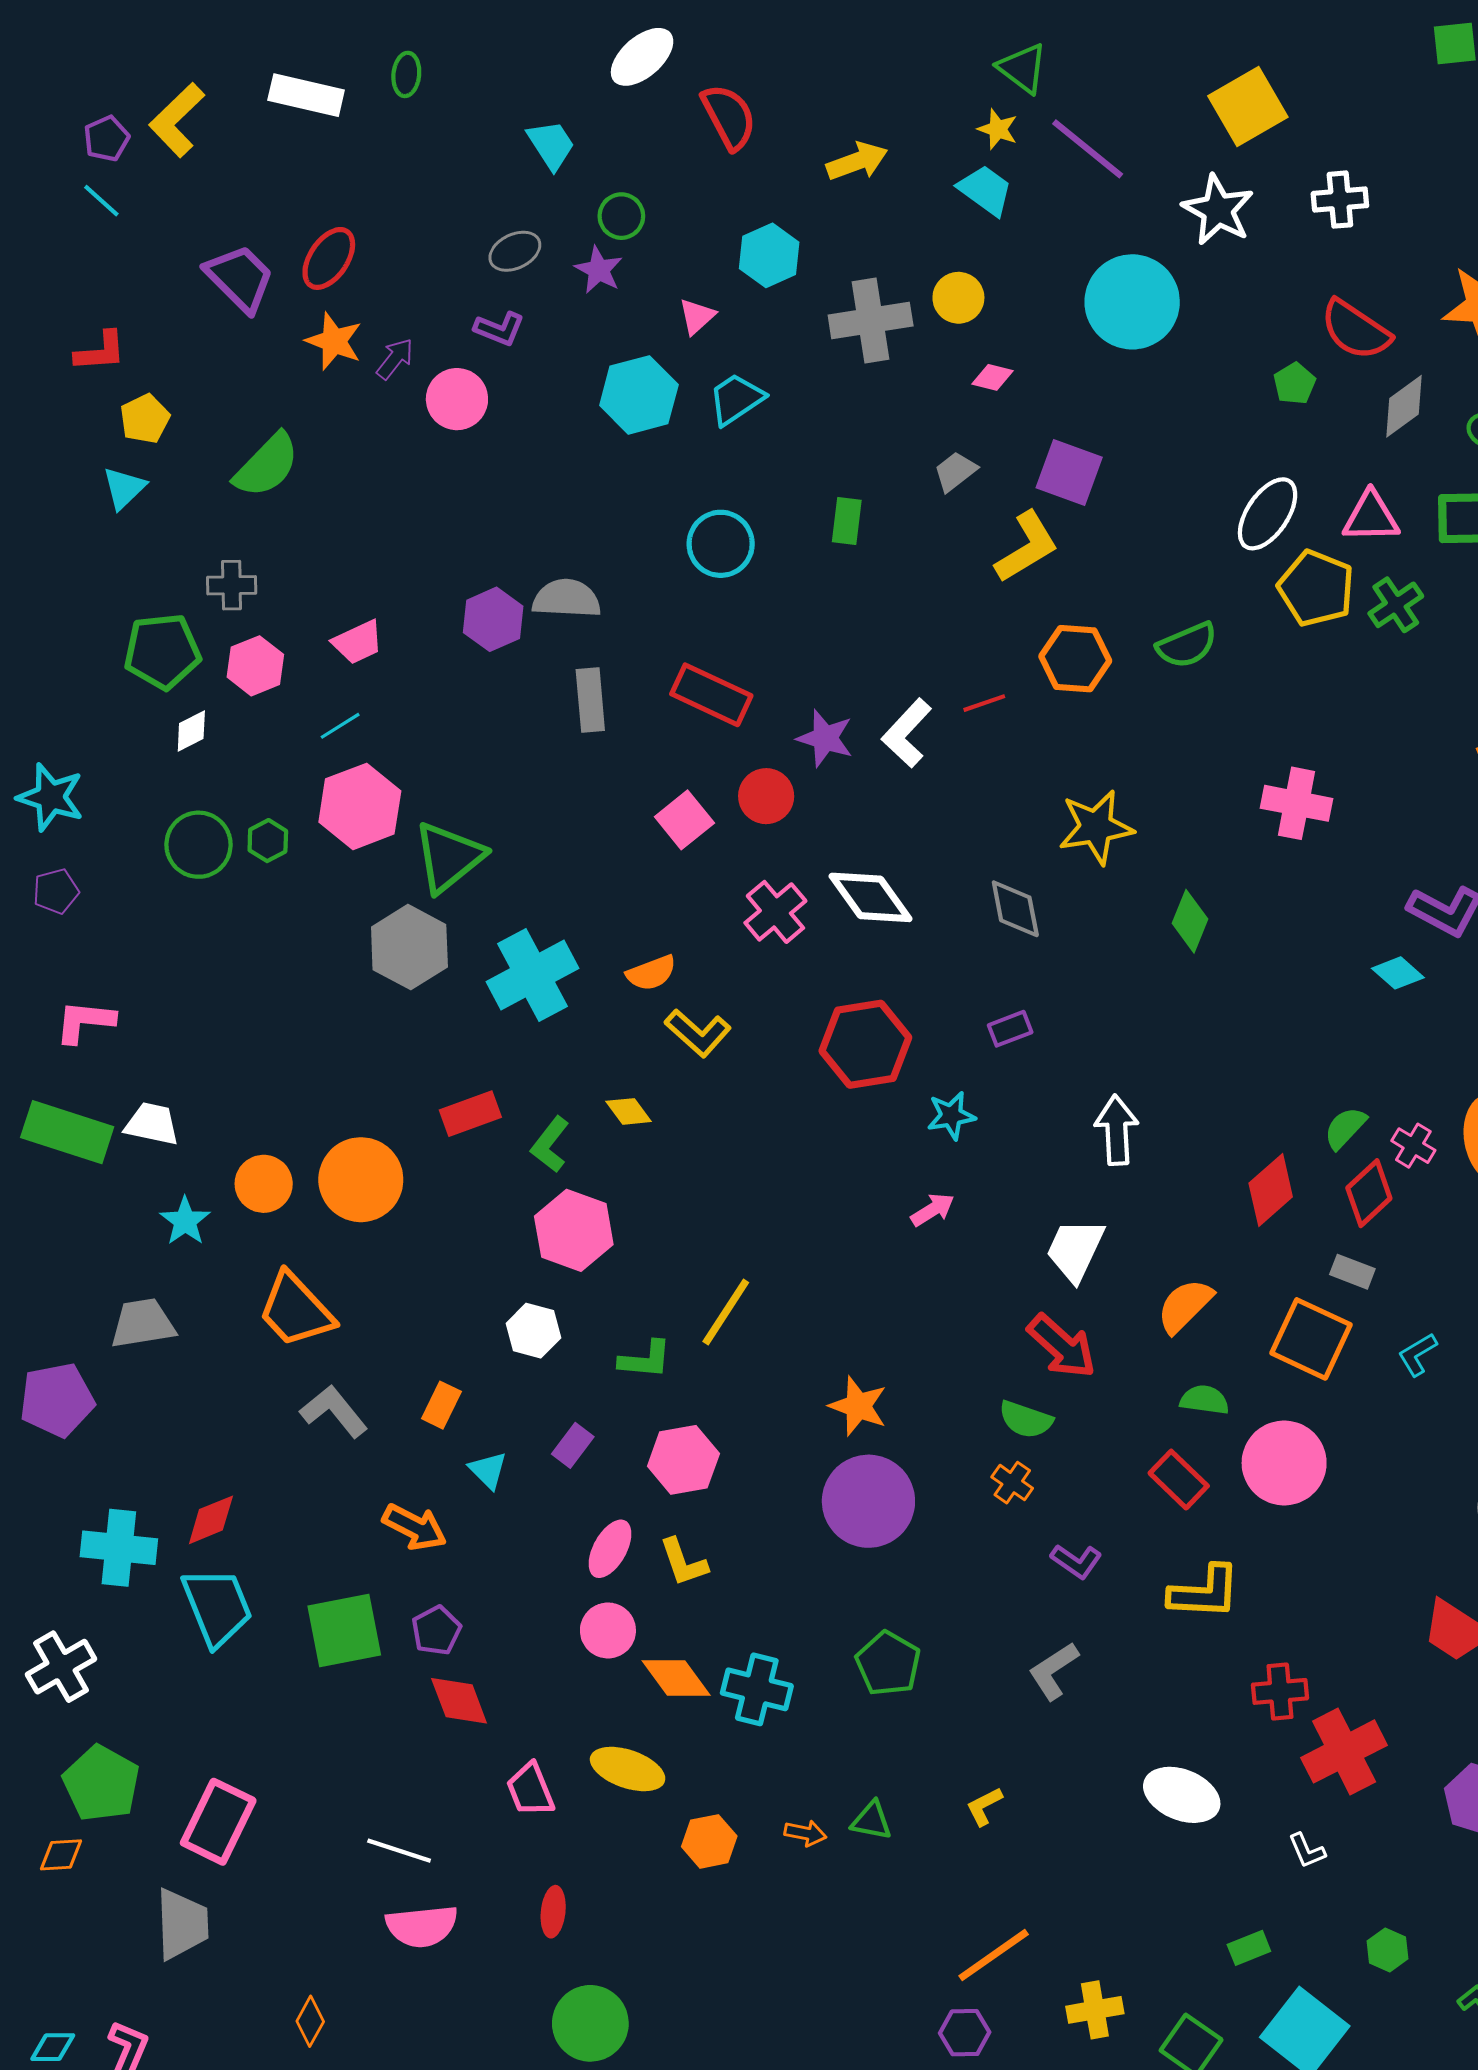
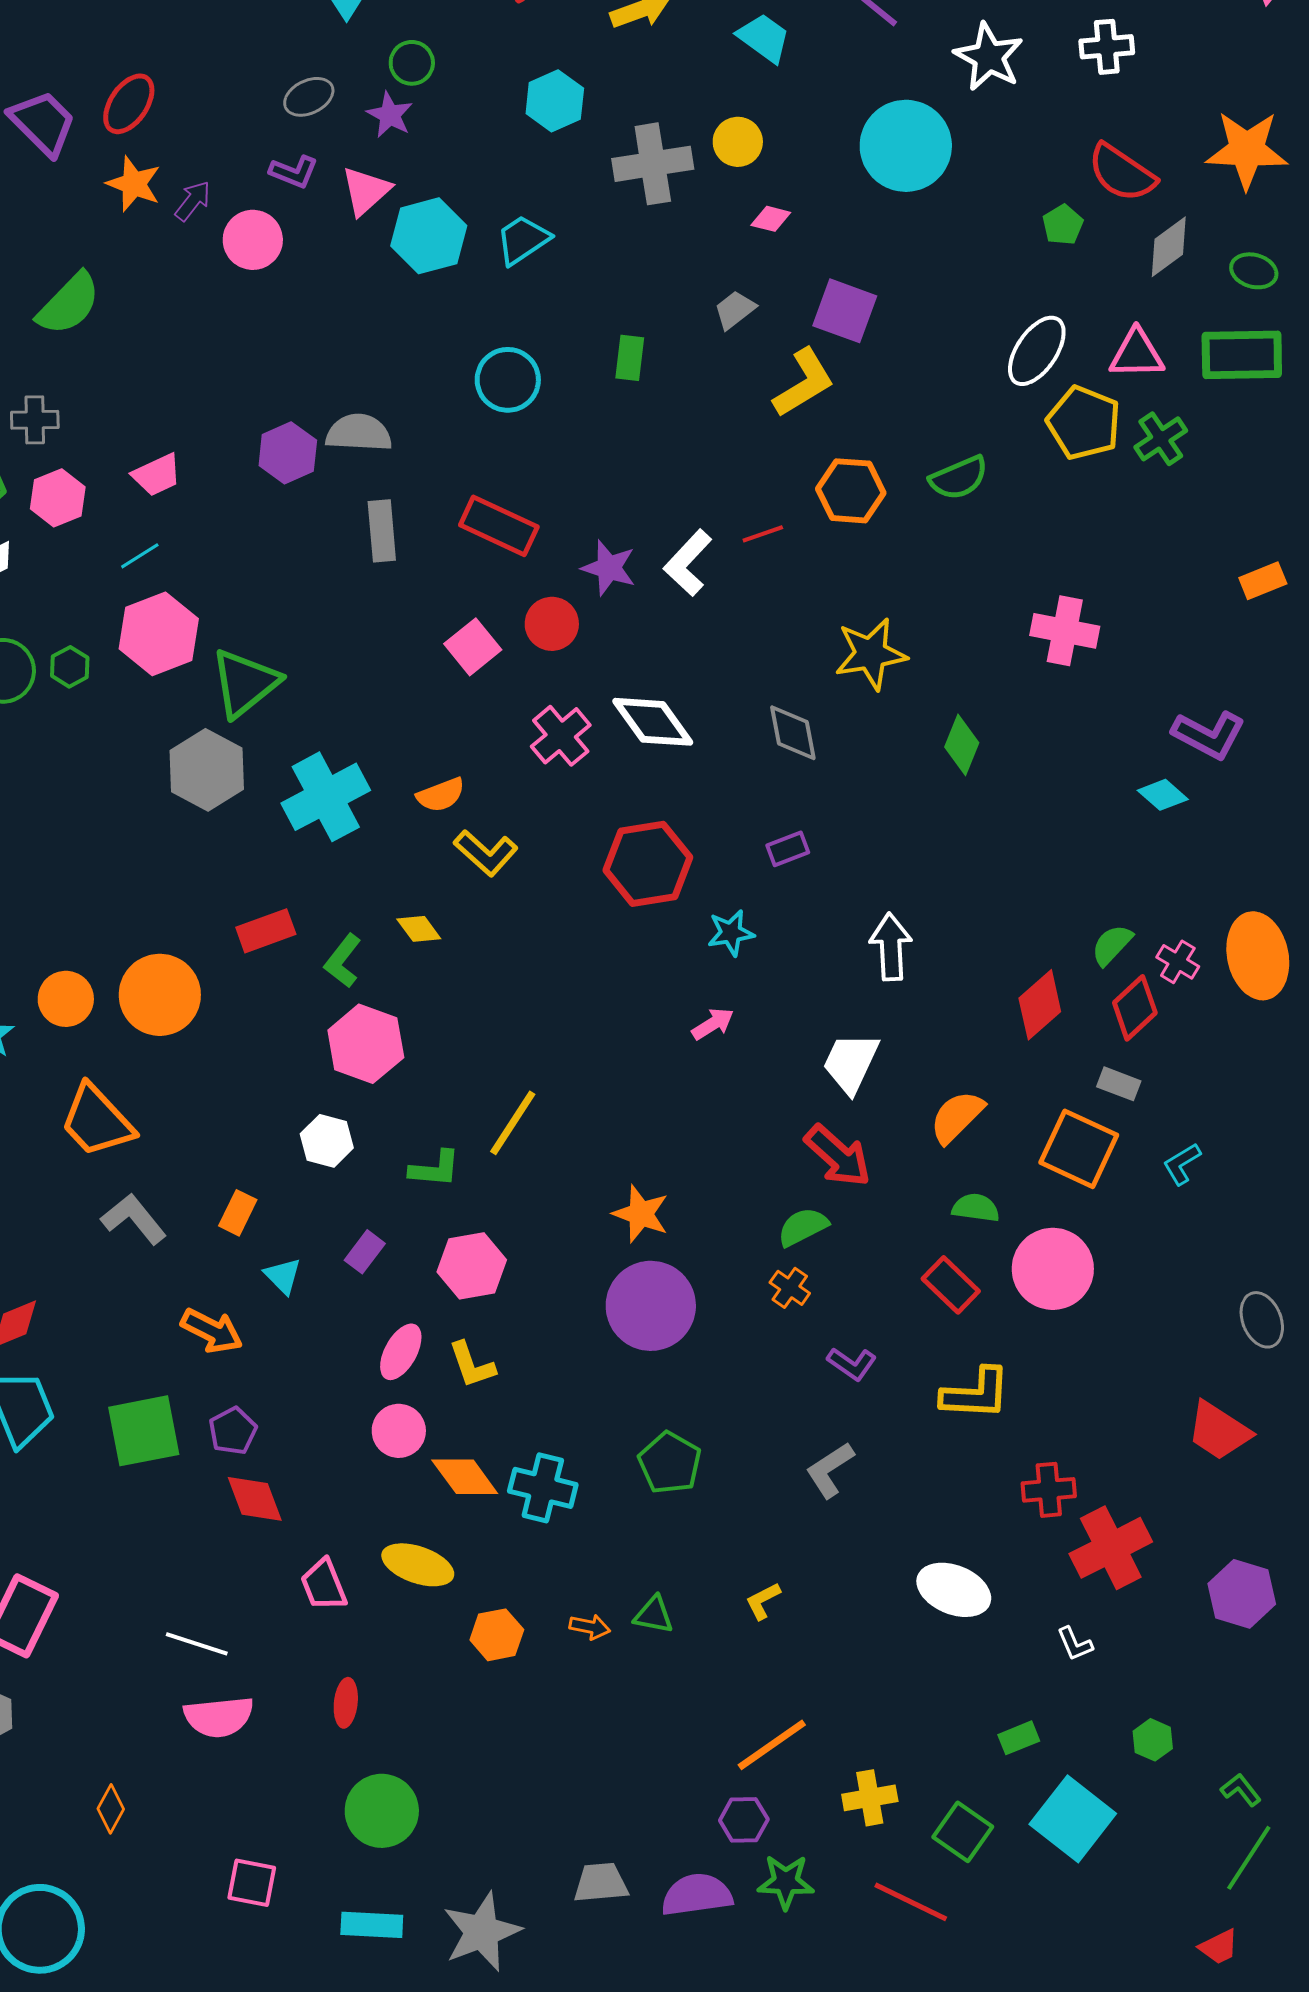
pink triangle: (697, 316) -> (366, 191), moved, size x1.4
green semicircle: (1026, 1420) -> (803, 1227), turned 134

